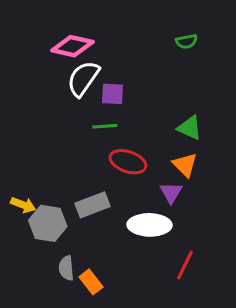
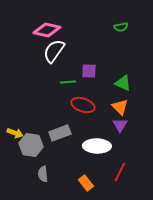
purple square: (113, 94) -> (89, 71), moved
purple triangle: (171, 193) -> (120, 125), moved
orange rectangle: (91, 282) -> (86, 183), moved

